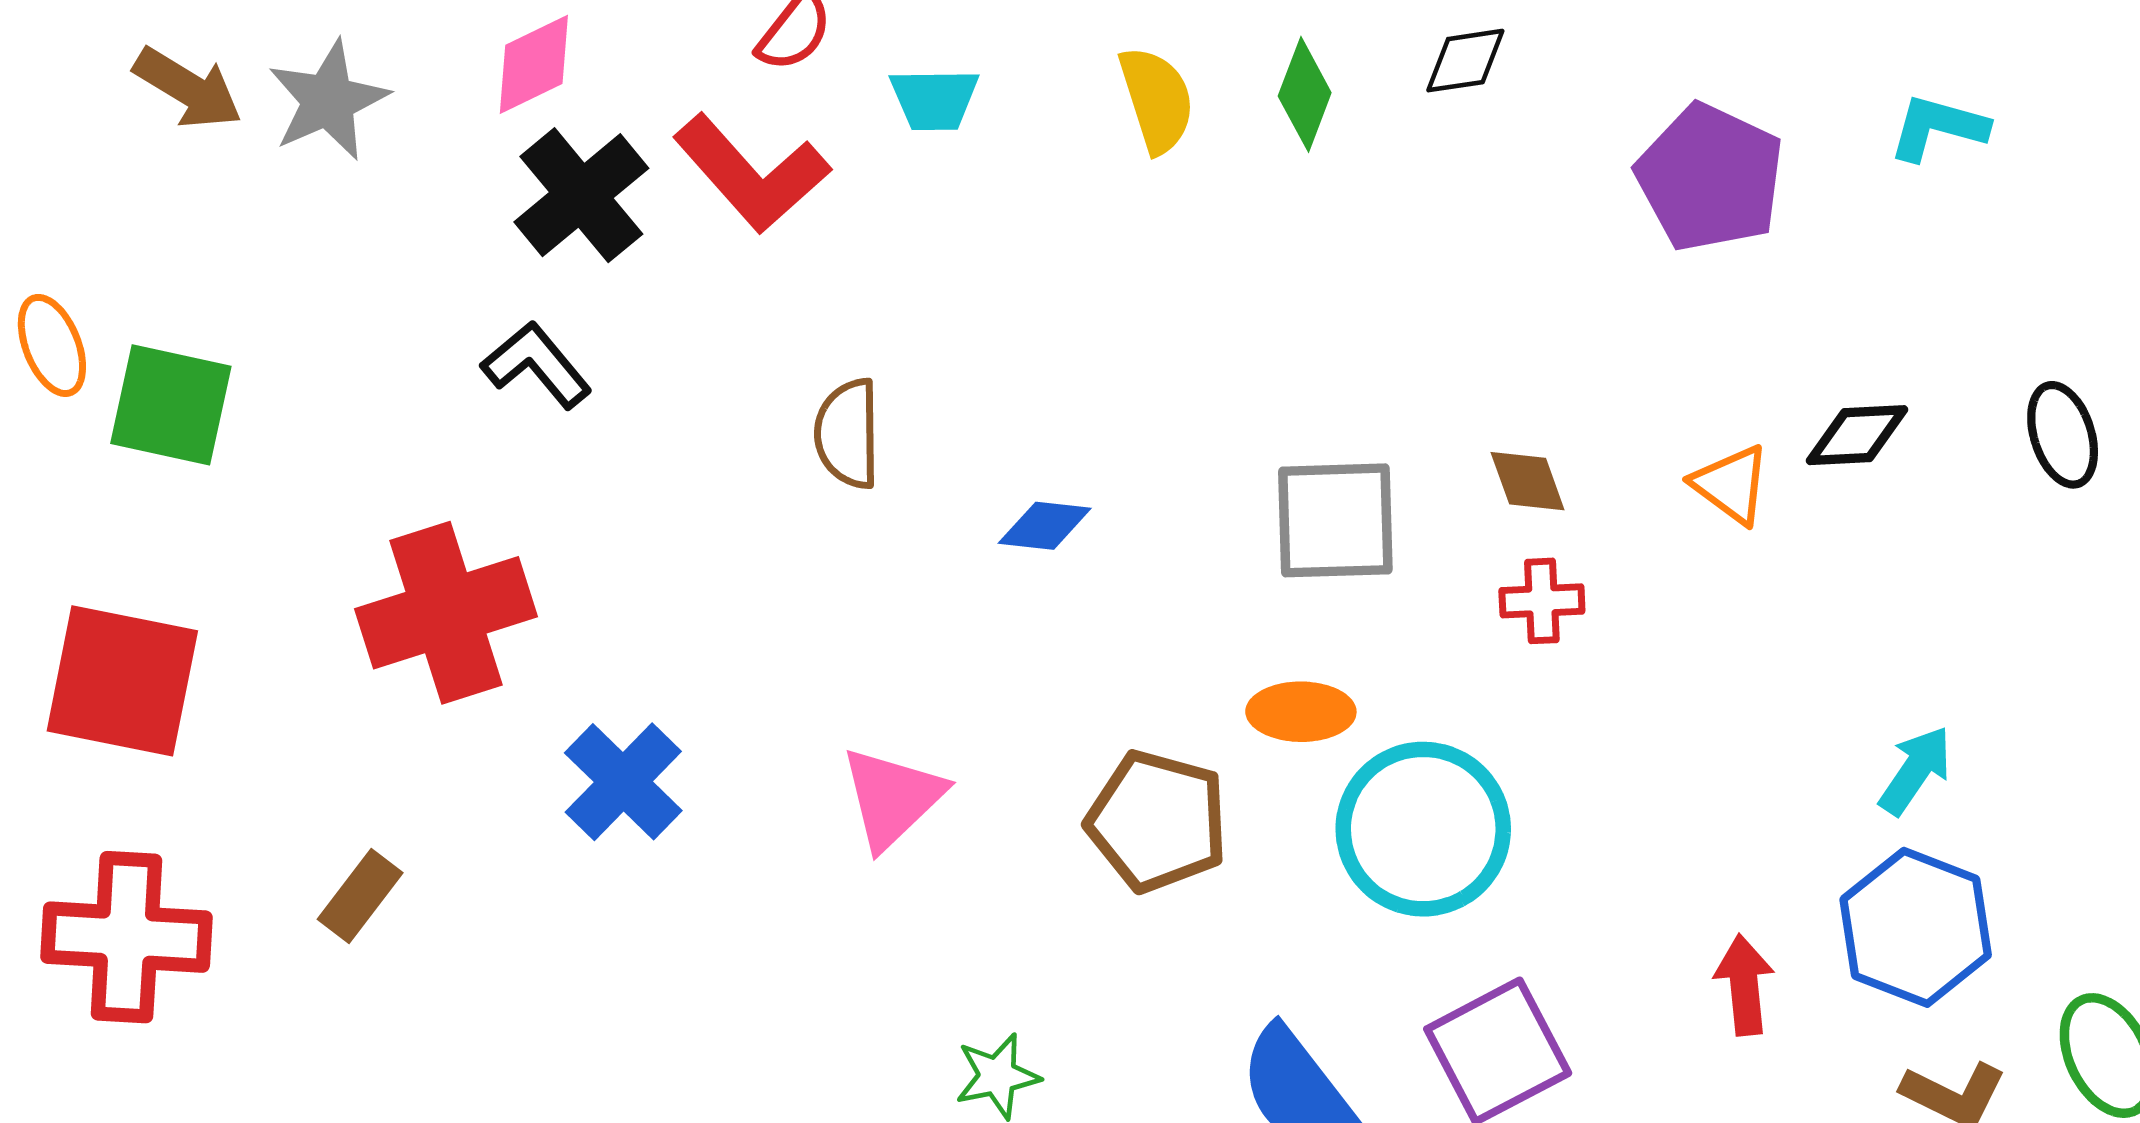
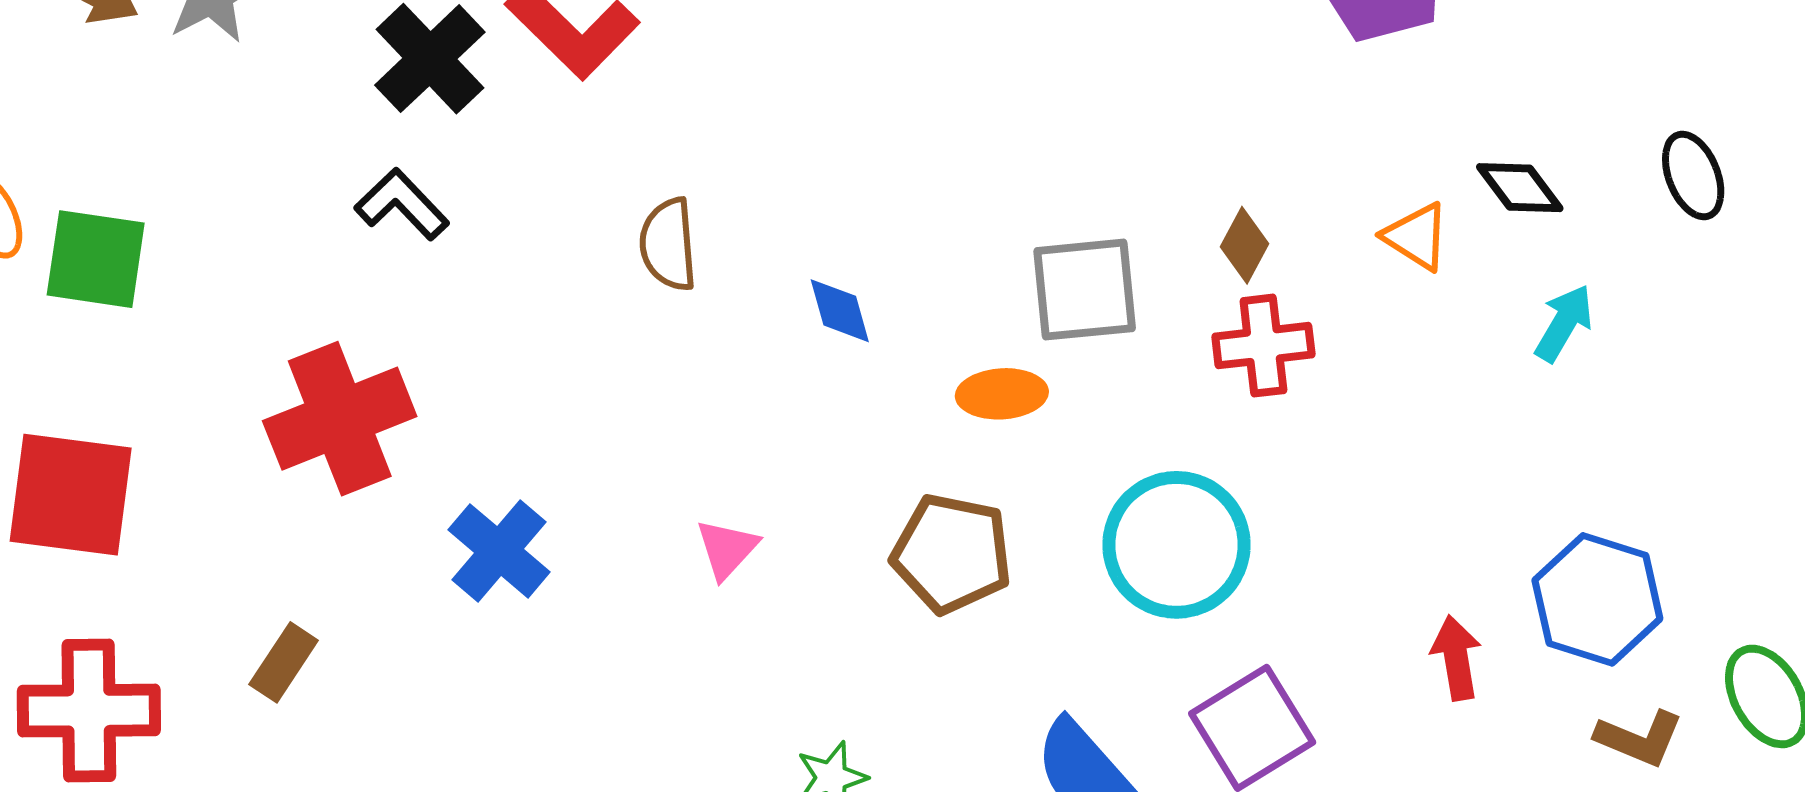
black diamond: (1857, 435) -> (1520, 188), turned 60
brown diamond: (1528, 481) -> (1244, 245), turned 52
blue diamond: (1045, 526) -> (840, 311), turned 72
red cross: (1542, 601) -> (1263, 346), size x1.4
orange ellipse: (1301, 712) -> (1002, 394), moved
cyan arrow: (1915, 770) -> (1564, 323), moved
pink triangle: (892, 798) -> (727, 549), size x0.7

